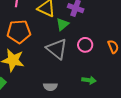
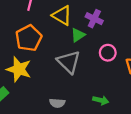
orange pentagon: (19, 32) -> (29, 38), turned -30
pink circle: (85, 45) -> (108, 53), moved

